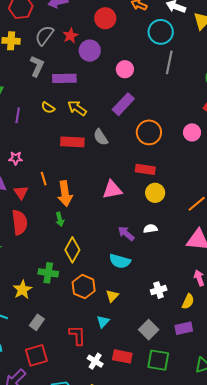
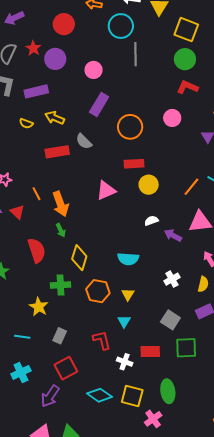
red semicircle: (20, 222) -> (37, 250), moved
purple arrow: (126, 233) -> (173, 235), moved

